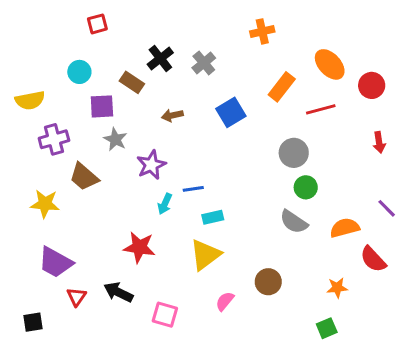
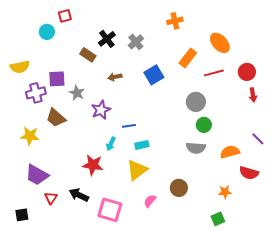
cyan circle: (79, 72) -> (47, 32), moved
red circle: (372, 85) -> (247, 72), moved
purple square: (102, 106) -> (57, 79), moved
cyan arrow: (165, 204) -> (111, 144), moved
gray semicircle: (294, 222) -> (196, 148), turned -30
red semicircle: (373, 259) -> (249, 173), turned -30
pink square: (165, 315) -> (110, 210), size x1.4

